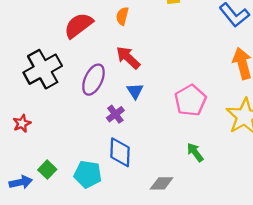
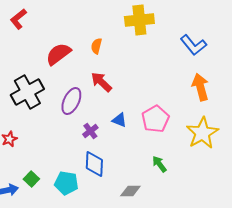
blue triangle: (135, 91) -> (119, 120), moved, turned -35

